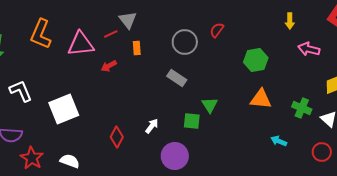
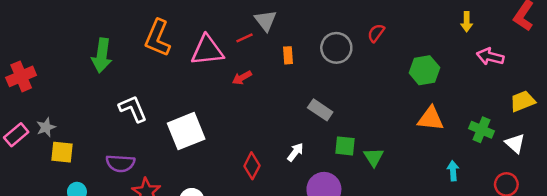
orange rectangle: (137, 48) -> (288, 55), moved
gray rectangle: (177, 78) -> (320, 110), moved
green triangle: (210, 105) -> (374, 157), moved
cyan arrow: (279, 141) -> (453, 171), turned 63

